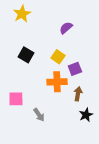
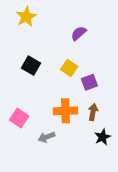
orange cross: (57, 82) -> (66, 111), moved
pink square: (16, 99) -> (19, 118), turned 35
gray arrow: (39, 115) -> (46, 137), turned 104

